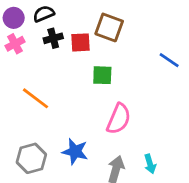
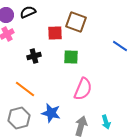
black cross: (53, 38) -> (34, 56), moved
orange line: (35, 98) -> (25, 89), moved

